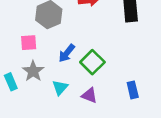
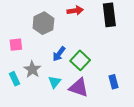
pink square: (29, 43) -> (16, 45), moved
purple triangle: (89, 95) -> (79, 88), size x1.5

